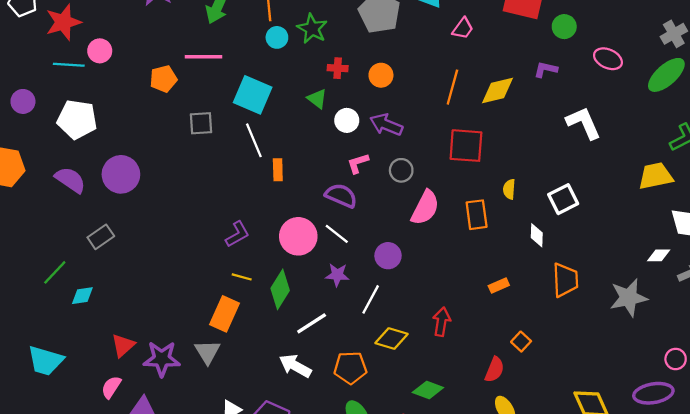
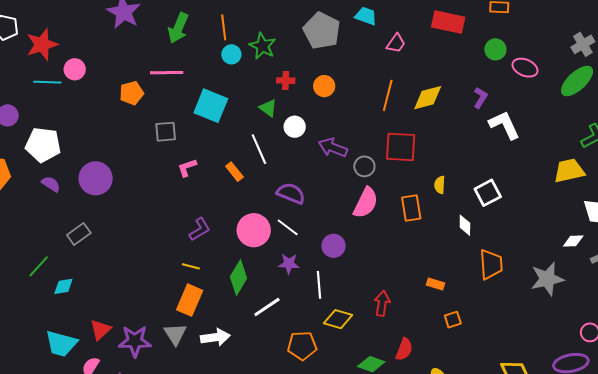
green circle: (564, 27) -> (495, 49), moved
purple L-shape: (546, 69) -> (480, 98), moved, turned 110
white pentagon: (77, 119) -> (43, 145), moved
purple arrow: (386, 125) -> (333, 148), moved
white line: (254, 140) -> (259, 149), moved
pink L-shape: (358, 163) -> (187, 168), moved
orange rectangle: (278, 170) -> (234, 172), turned -36
gray circle: (401, 170) -> (364, 166), moved
purple semicircle: (70, 180) -> (51, 184), size x0.7
yellow line: (242, 277) -> (191, 266), moved
orange rectangle: (499, 286) -> (435, 284), moved, turned 42
white line: (371, 299) -> (319, 285), turned -32
orange square: (521, 342) -> (453, 320), turned 30
cyan trapezoid: (45, 361) -> (61, 344), moved
white arrow: (295, 366) -> (215, 337), moved, turned 144
red semicircle: (495, 370) -> (404, 349), moved

